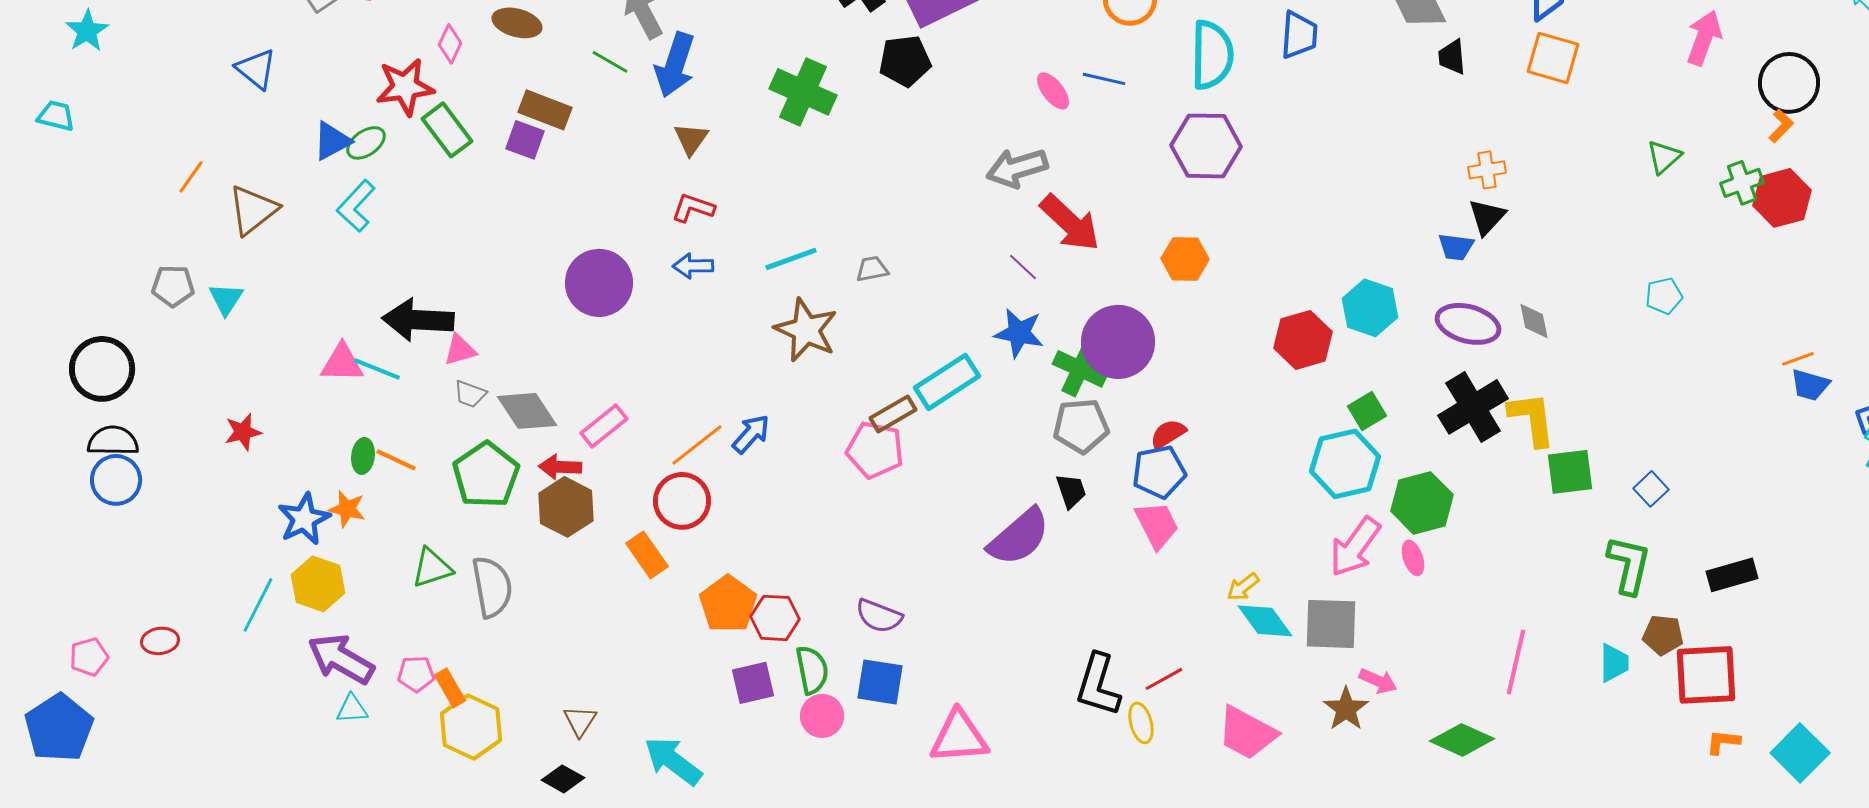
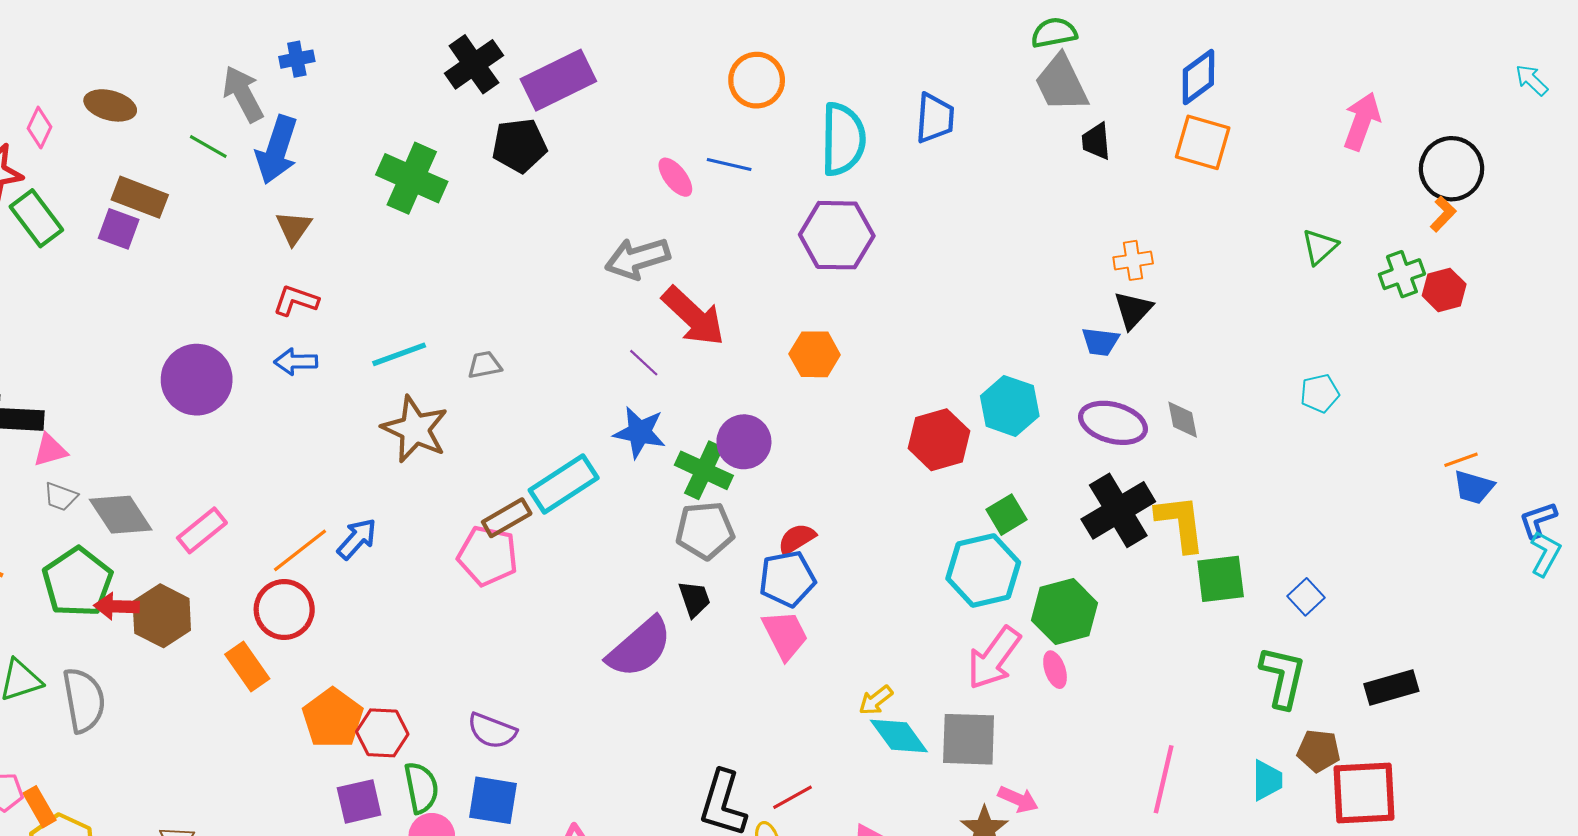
red hexagon: (1782, 198) -> (1444, 290), size x0.7
purple circle: (1118, 342) -> (744, 442), size x0.7
red arrow: (560, 467) -> (117, 606), moved

